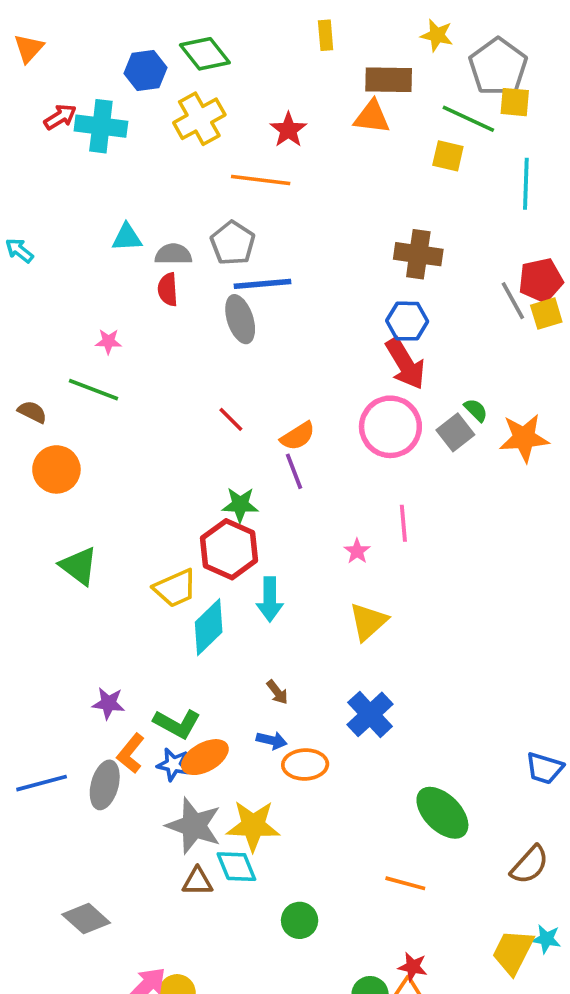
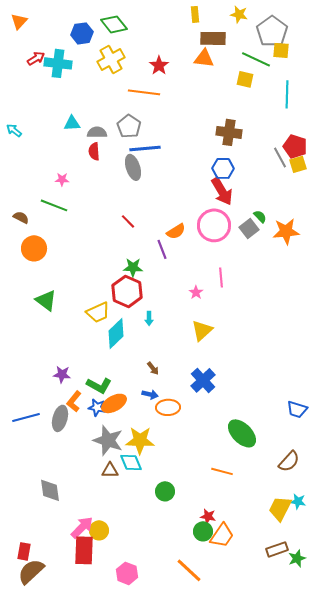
yellow rectangle: (326, 35) -> (195, 14), moved
red pentagon: (541, 280) -> (295, 146), turned 30
orange semicircle: (298, 436) -> (176, 231), moved
cyan arrow: (270, 599) -> (149, 318), size x0.6
gray diamond: (86, 919) -> (50, 490), turned 40
red star: (413, 967) -> (208, 516), moved

